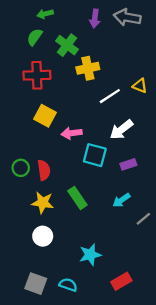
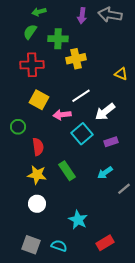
green cross: (67, 45) -> (58, 39), turned -36
white line: (110, 96) -> (81, 96), moved
cyan square: (95, 155) -> (82, 134), turned 35
green circle: (21, 168) -> (18, 127), moved
cyan star: (90, 255) -> (78, 220), turned -30

